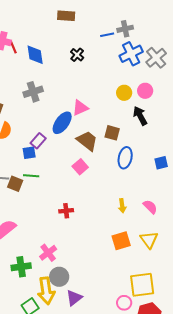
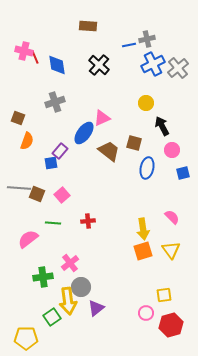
black cross: (77, 55) -> (99, 65), size x1.5
pink circle: (145, 91) -> (172, 150), moved
pink square: (80, 167) -> (62, 195), moved
green line: (31, 176) -> (53, 223), moved
yellow arrow: (122, 206) -> (143, 229), moved, size x1.5
yellow square: (142, 285) -> (164, 295), size x0.6

